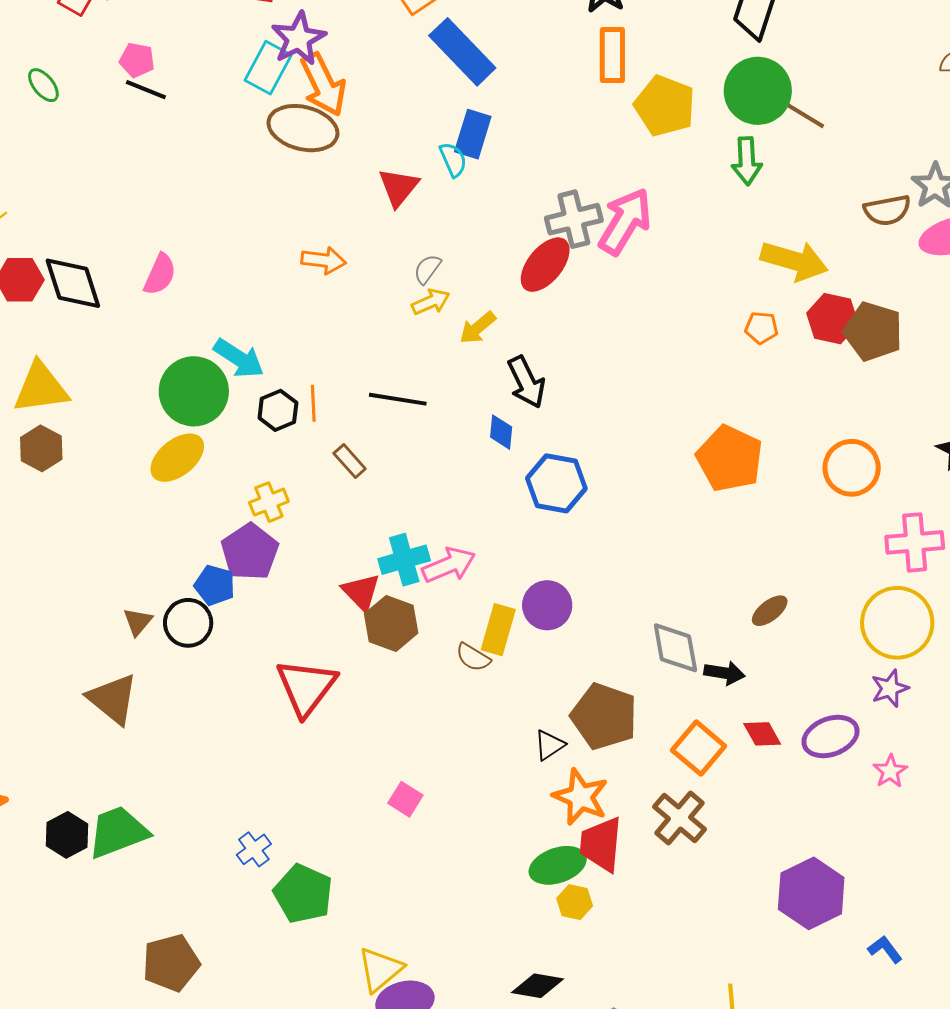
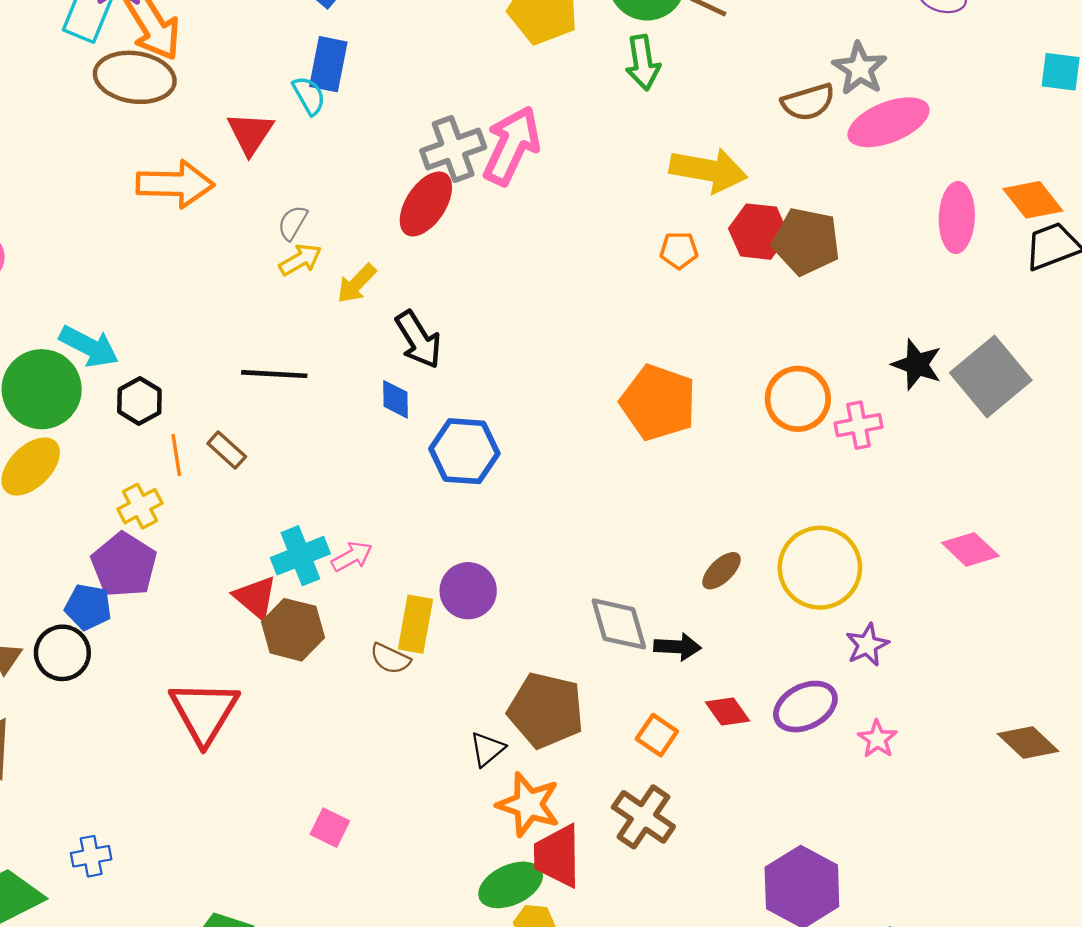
orange arrow: (324, 260) -> (175, 184), moved, size x1.5
orange line: (313, 403) -> (176, 455), moved
pink cross: (915, 542) -> (859, 425), moved, size x0.7
pink arrow: (449, 565) -> (352, 557), size x0.7
yellow circle: (897, 623) -> (820, 568), moved
orange square: (699, 748) -> (657, 735), size x0.7
blue cross: (254, 849) -> (91, 856), moved, turned 32

